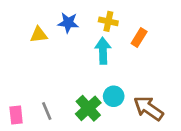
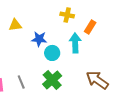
blue star: (68, 23) -> (39, 39), moved
cyan arrow: (103, 51) -> (75, 43), moved
cyan circle: (114, 96) -> (52, 53), moved

